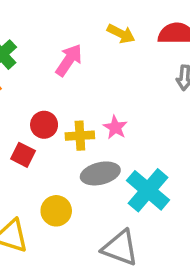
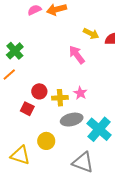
yellow arrow: (121, 34) -> (91, 34), moved
pink arrow: (69, 60) -> (77, 55), moved, turned -72

